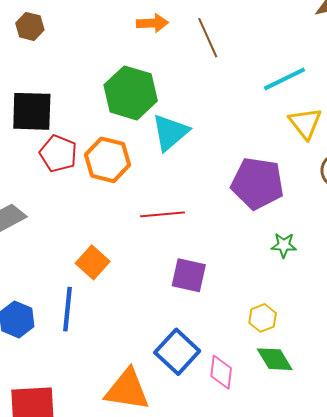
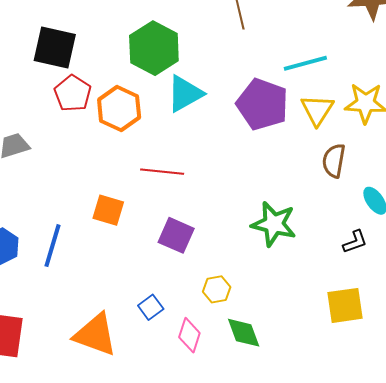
purple pentagon: (257, 183) -> (262, 104), moved
green star: (284, 245) -> (274, 224), size x1.8
orange square: (93, 262) -> (108, 210), moved, turned -36
yellow hexagon: (263, 318) -> (217, 289), moved
blue square: (177, 352) -> (151, 307), size x0.6

